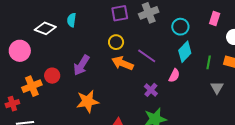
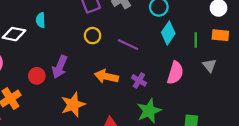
orange arrow: (122, 63) -> (106, 76), moved
red circle: (52, 76) -> (37, 76), moved
pink semicircle: (174, 76) -> (175, 73), moved, size x1.5

